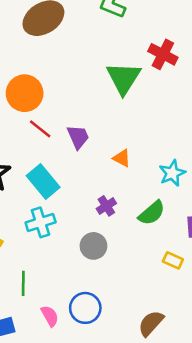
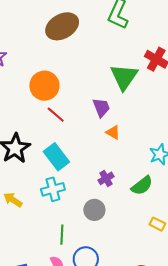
purple trapezoid: (78, 137) -> (101, 108), moved
orange triangle: (122, 158) -> (113, 132), moved
green line: (23, 283) -> (62, 235), moved

